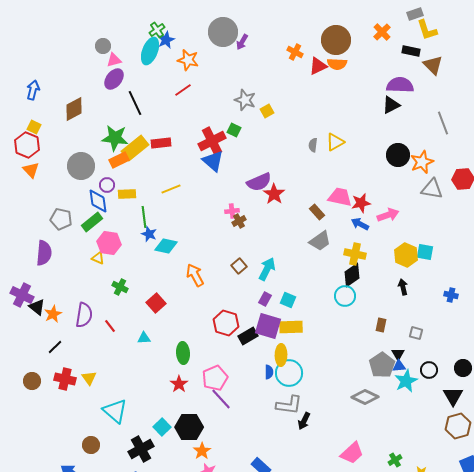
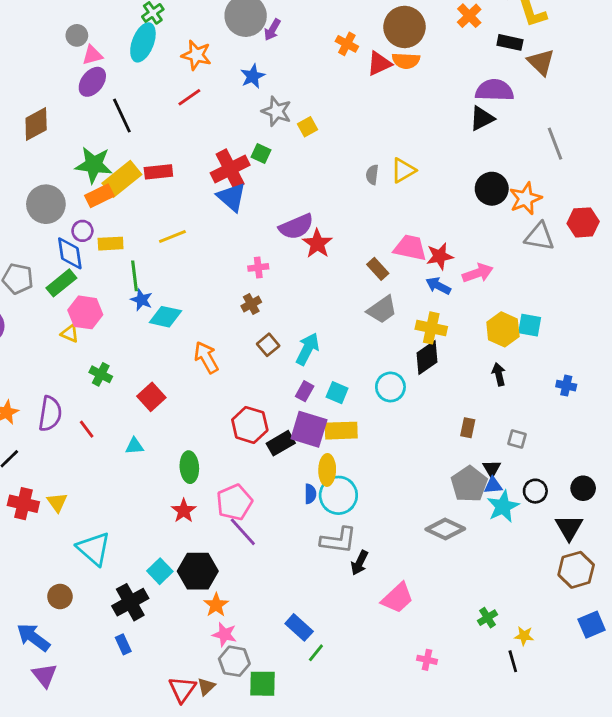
blue star: (166, 40) -> (253, 76), moved
brown cross: (239, 221) -> (251, 304), moved
cyan circle: (345, 296) -> (390, 387), moved
pink trapezoid: (352, 453) -> (397, 598), moved

